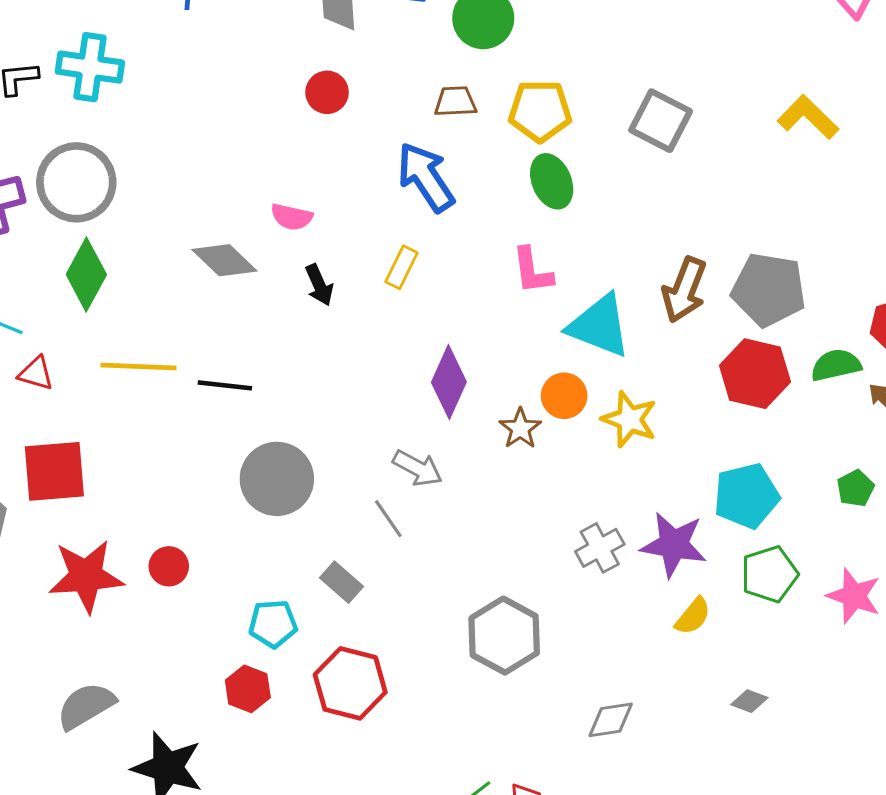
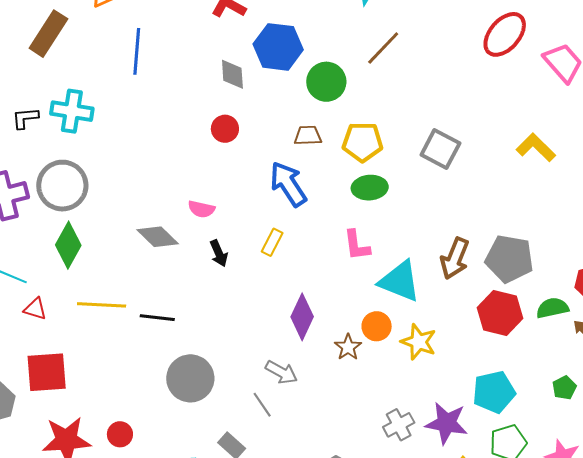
green ellipse: (552, 181) -> (370, 188), turned -72

